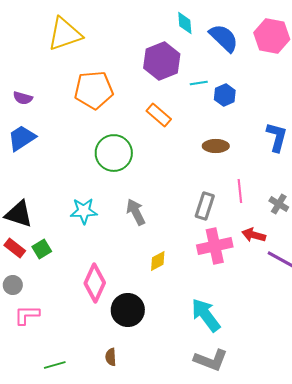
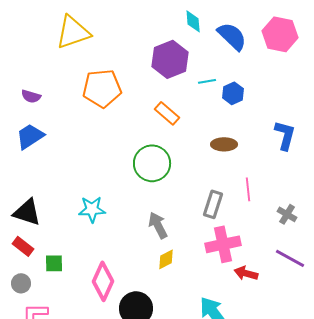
green circle: (114, 153) -> (152, 163), moved
gray cross: (279, 204) -> (287, 214), moved
gray arrow: (136, 212) -> (158, 225), moved
red arrow: (254, 235) -> (246, 273), moved
green square: (42, 249) -> (54, 263), moved, turned 30

